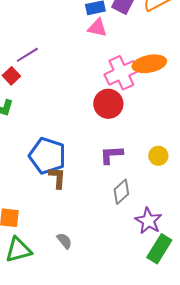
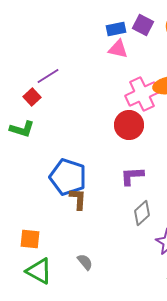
green triangle: (18, 250) -> (39, 271), turned 44

